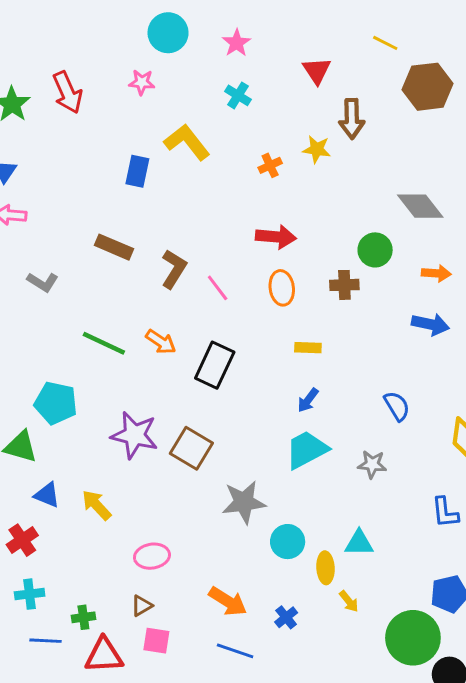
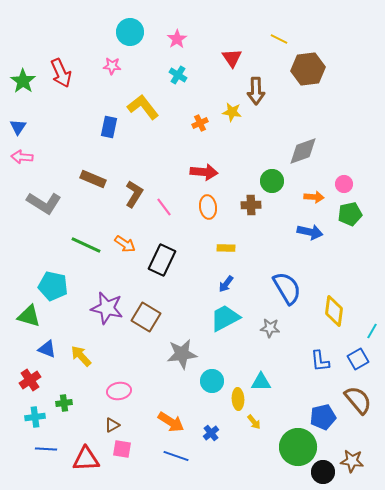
gray diamond: (420, 206) -> (303, 151), turned -72
gray L-shape: (43, 282) -> (44, 203), size x1.6
blue semicircle: (397, 406) -> (287, 288), size x1.6
green cross: (83, 617) -> (64, 403), moved

